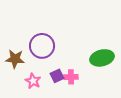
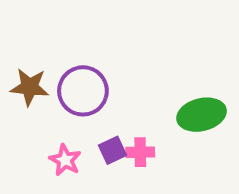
brown star: (15, 59) -> (30, 87), moved

